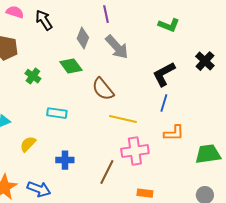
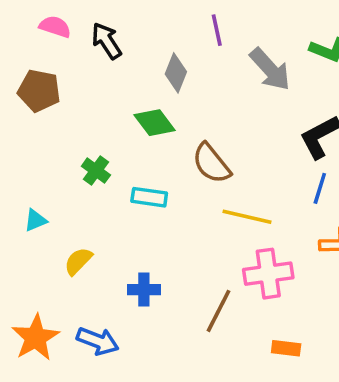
gray arrow: (117, 47) -> (270, 69), moved
green cross: (33, 76) -> (96, 171), moved
cyan rectangle: (57, 113) -> (149, 197), moved

